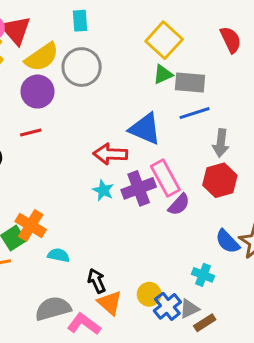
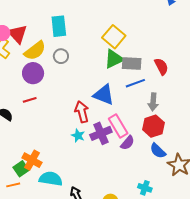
cyan rectangle: (80, 21) -> (59, 26), size x1.5
red semicircle: (231, 40) -> (161, 66), moved
gray circle: (82, 67) -> (61, 56), size x0.6
green triangle: (163, 74) -> (114, 59), size x1.5
red arrow: (110, 154) -> (82, 112), turned 75
blue semicircle: (228, 241) -> (158, 151), moved
cyan semicircle: (58, 255) -> (51, 179), size x1.6

